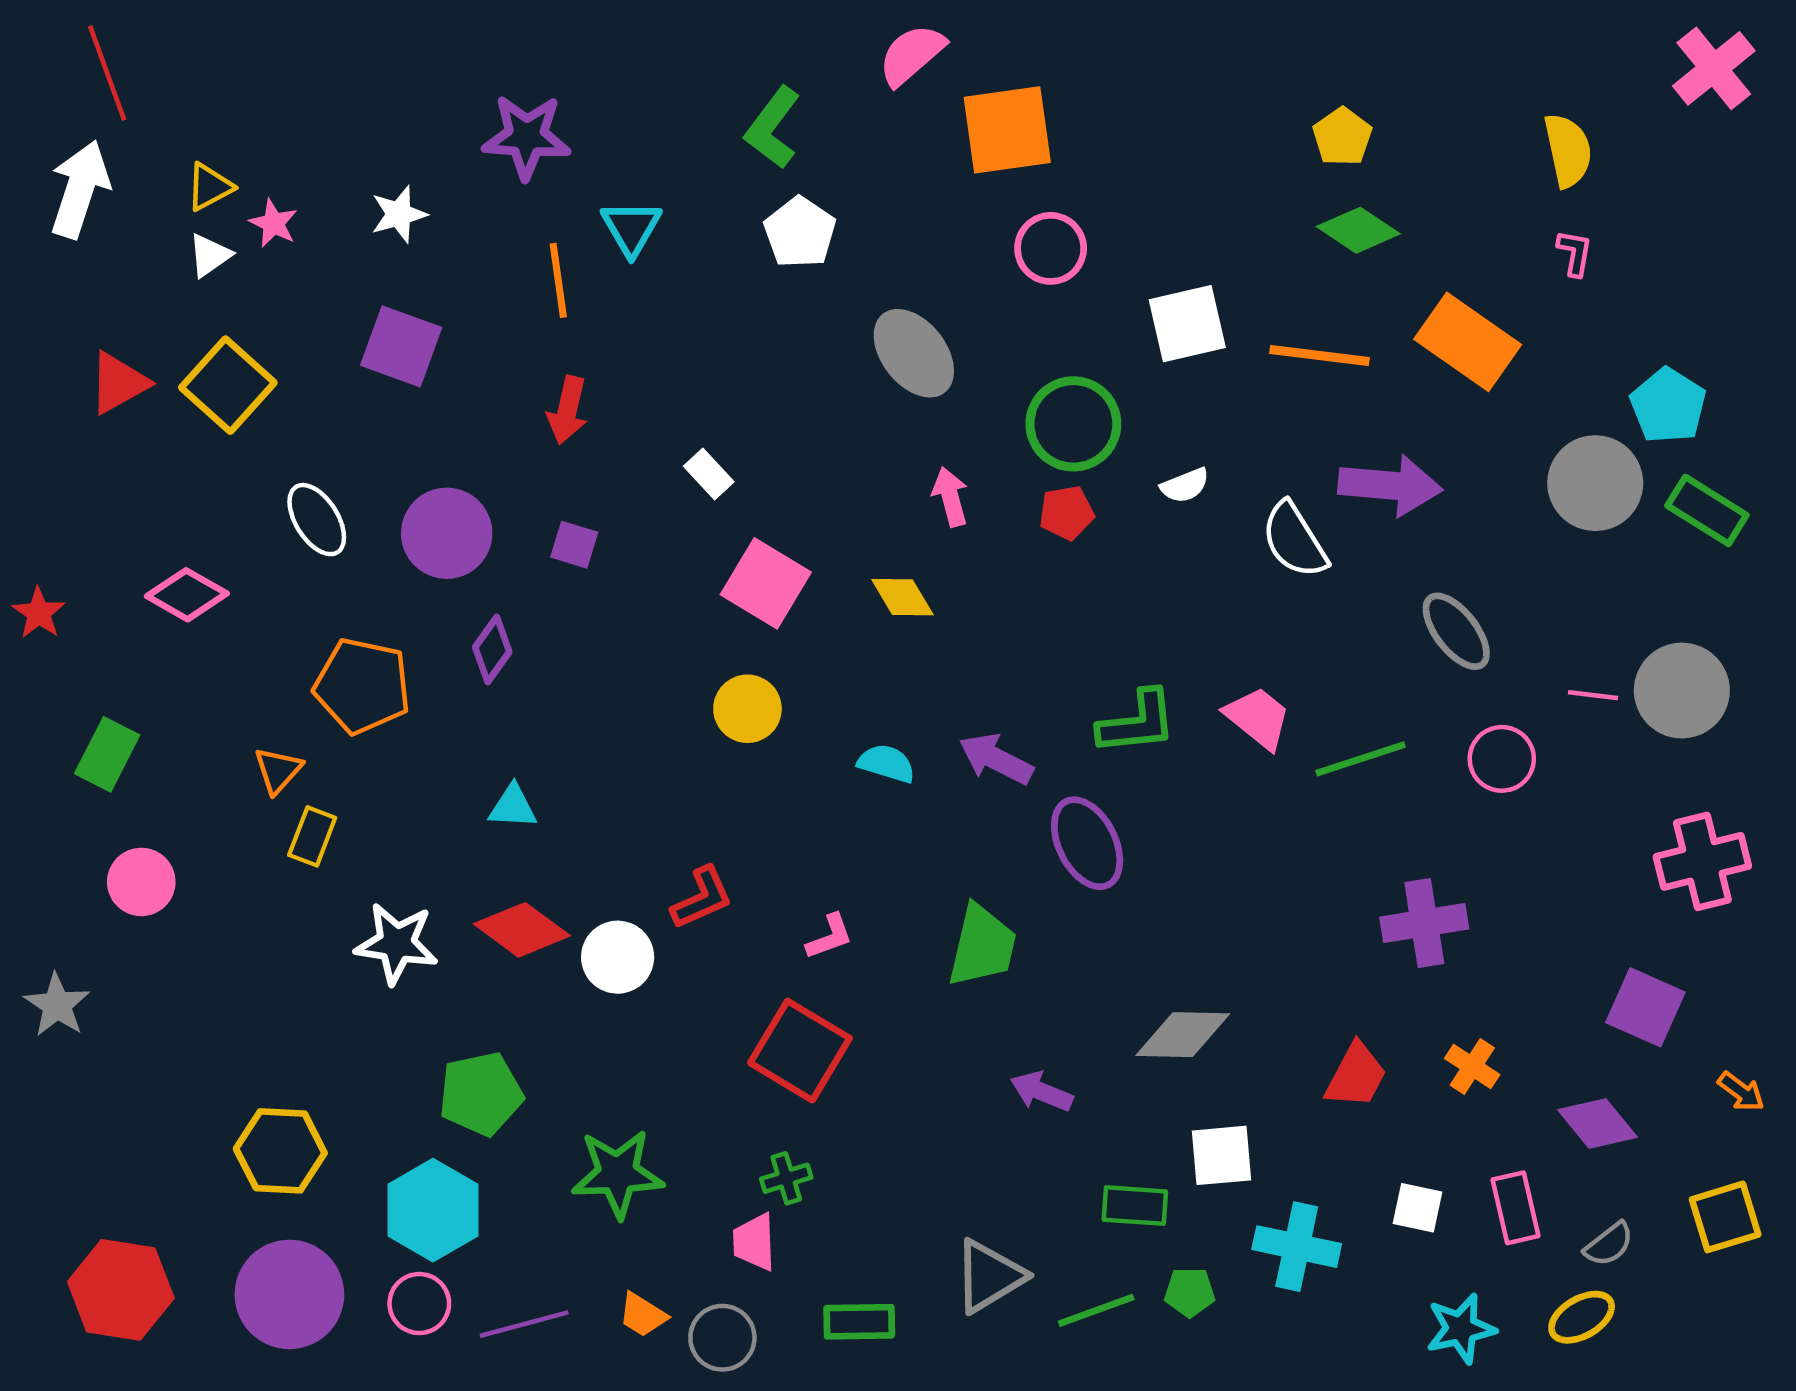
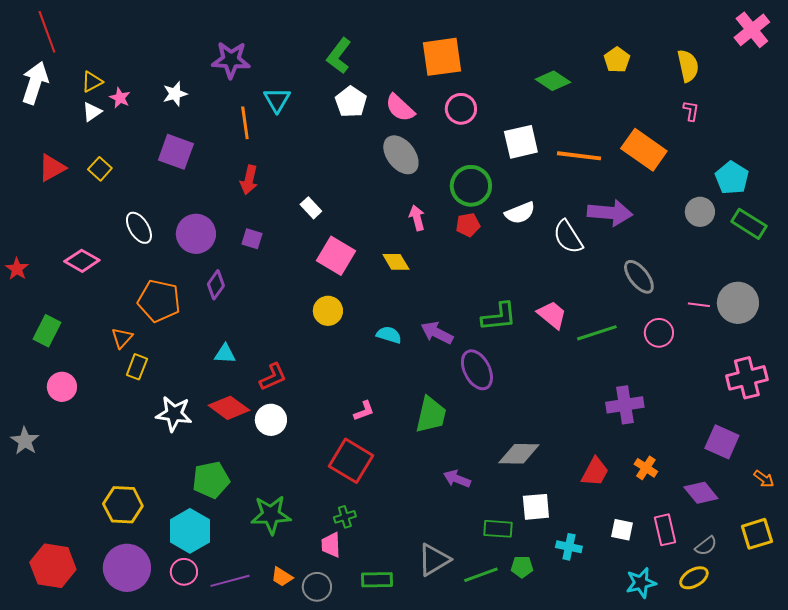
pink semicircle: (912, 55) -> (400, 108), moved, turned -96
yellow pentagon: (1342, 137) -> (617, 60), moved
green diamond: (1358, 230) -> (553, 81), moved
yellow square: (228, 385) -> (100, 169), size x0.6
gray circle: (1595, 483) -> (700, 212), size x0.7
white semicircle: (1185, 485) -> (520, 213), size x1.4
red L-shape: (702, 898) -> (273, 377), moved
cyan cross: (1297, 1247) -> (569, 547), size x0.7

